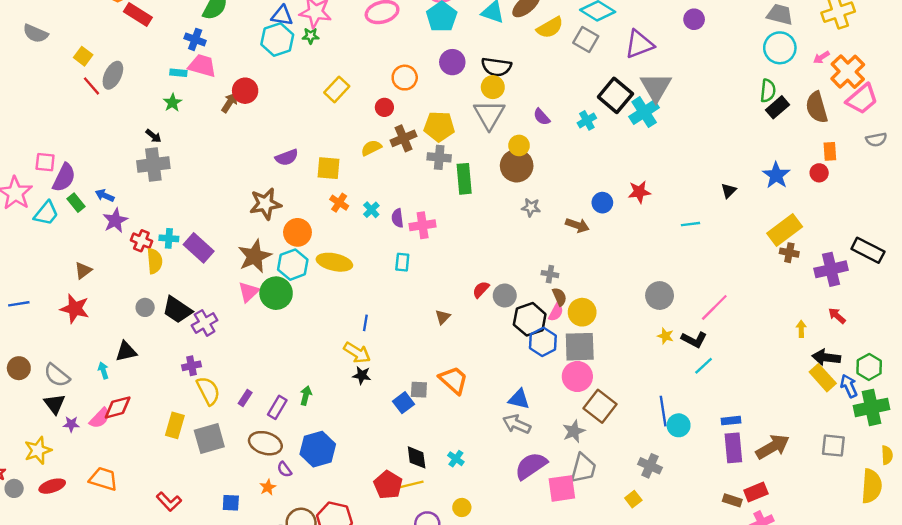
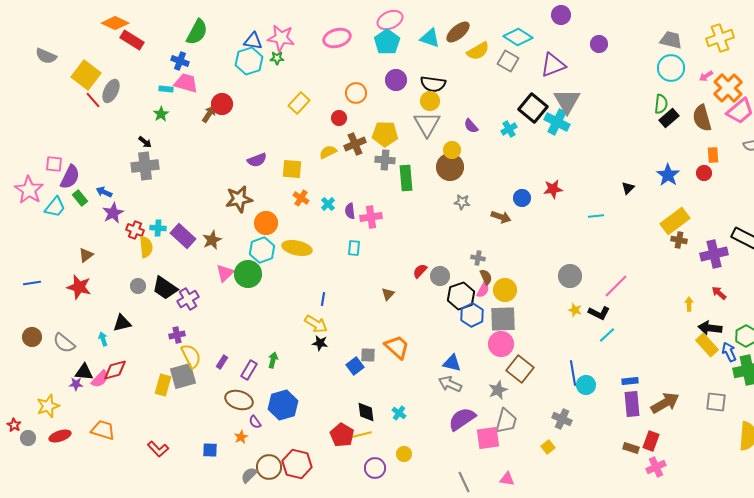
yellow square: (83, 56) -> (86, 75), size x1.8
cyan cross: (644, 112) -> (557, 122), turned -30
brown star: (255, 256) -> (212, 240), moved, size x0.7
black triangle: (55, 404) -> (84, 372), moved, turned -48
gray square: (209, 438) -> (183, 376), moved
red rectangle: (756, 492) -> (651, 441), turned -48

